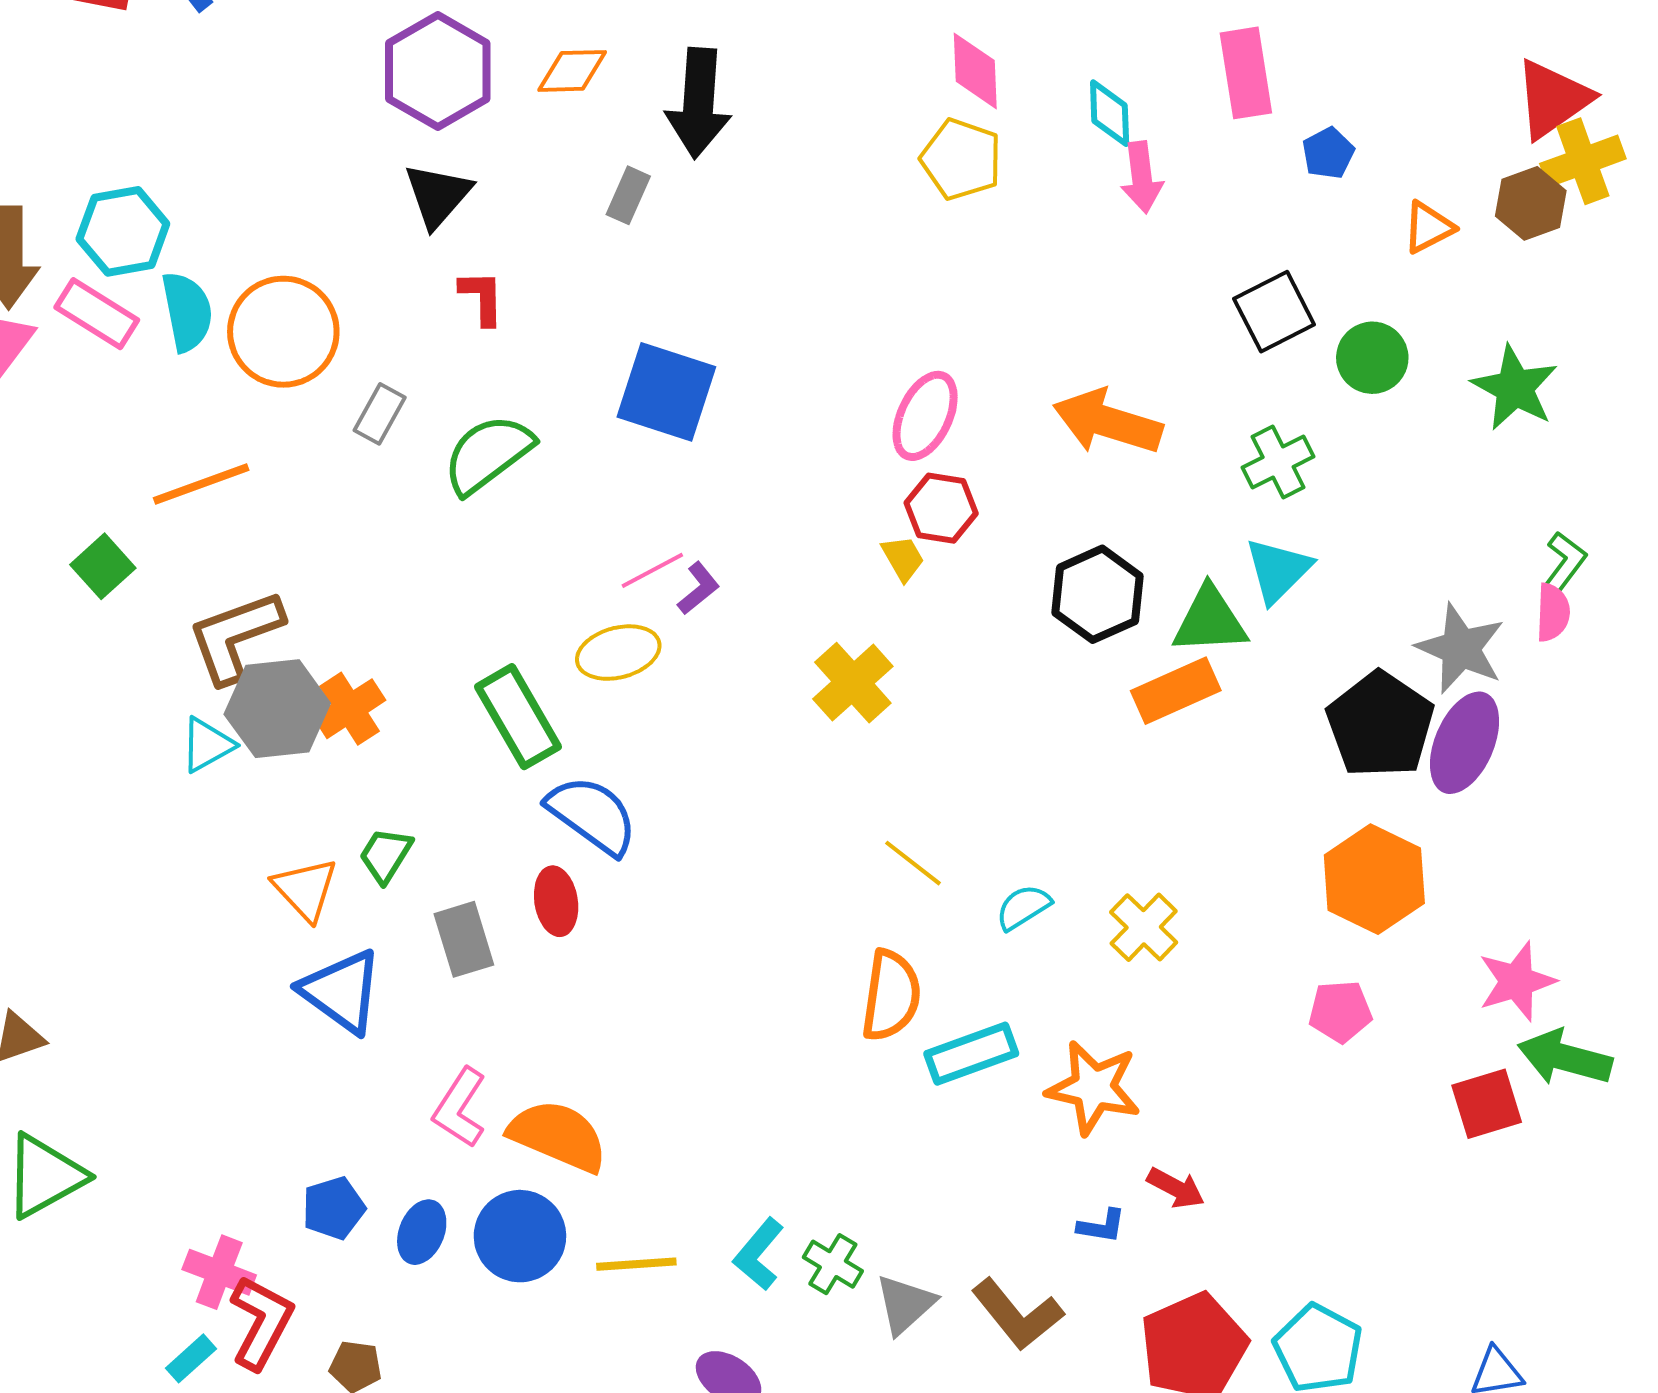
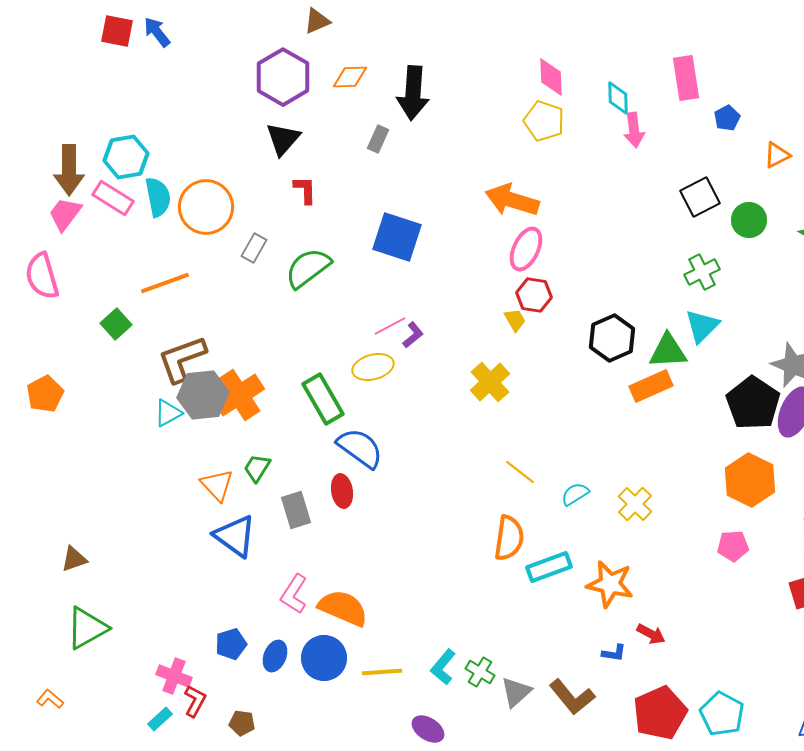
orange arrow: (1108, 422) -> (512, 200), moved
orange cross: (350, 709) -> (239, 395), size x1.4
red L-shape: (261, 1322) -> (195, 701), size x0.7

